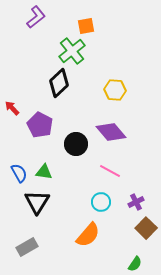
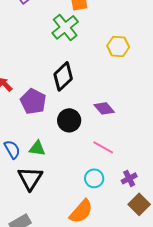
black diamond: (59, 83) -> (63, 76), moved
yellow hexagon: (115, 90) -> (118, 46), moved
purple diamond: (111, 132) -> (104, 108), size x0.7

